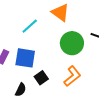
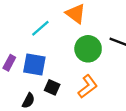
black square: (41, 78) -> (52, 87), turned -32

